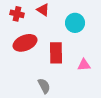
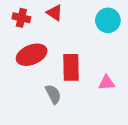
cyan circle: (75, 23) -> (108, 20), moved
gray semicircle: (44, 86) -> (53, 94), moved

